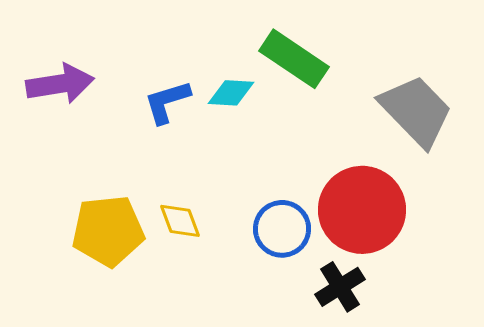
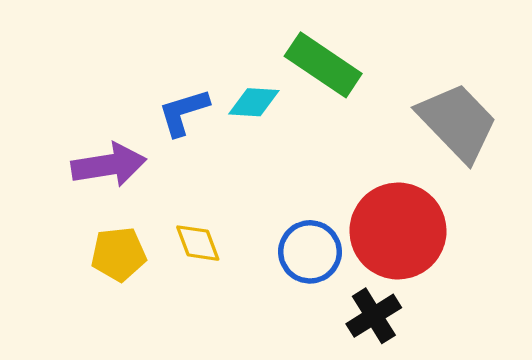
purple arrow: (60, 84) -> (109, 165), moved
yellow pentagon: (108, 231) -> (119, 254), size x0.7

